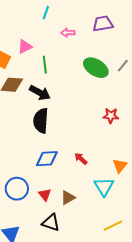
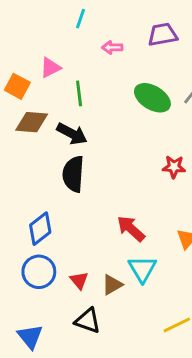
blue diamond: (47, 159) -> (40, 229), moved, turned -35
red arrow: (81, 159) -> (131, 229), size x1.5
cyan triangle: (104, 187) -> (142, 269), moved

